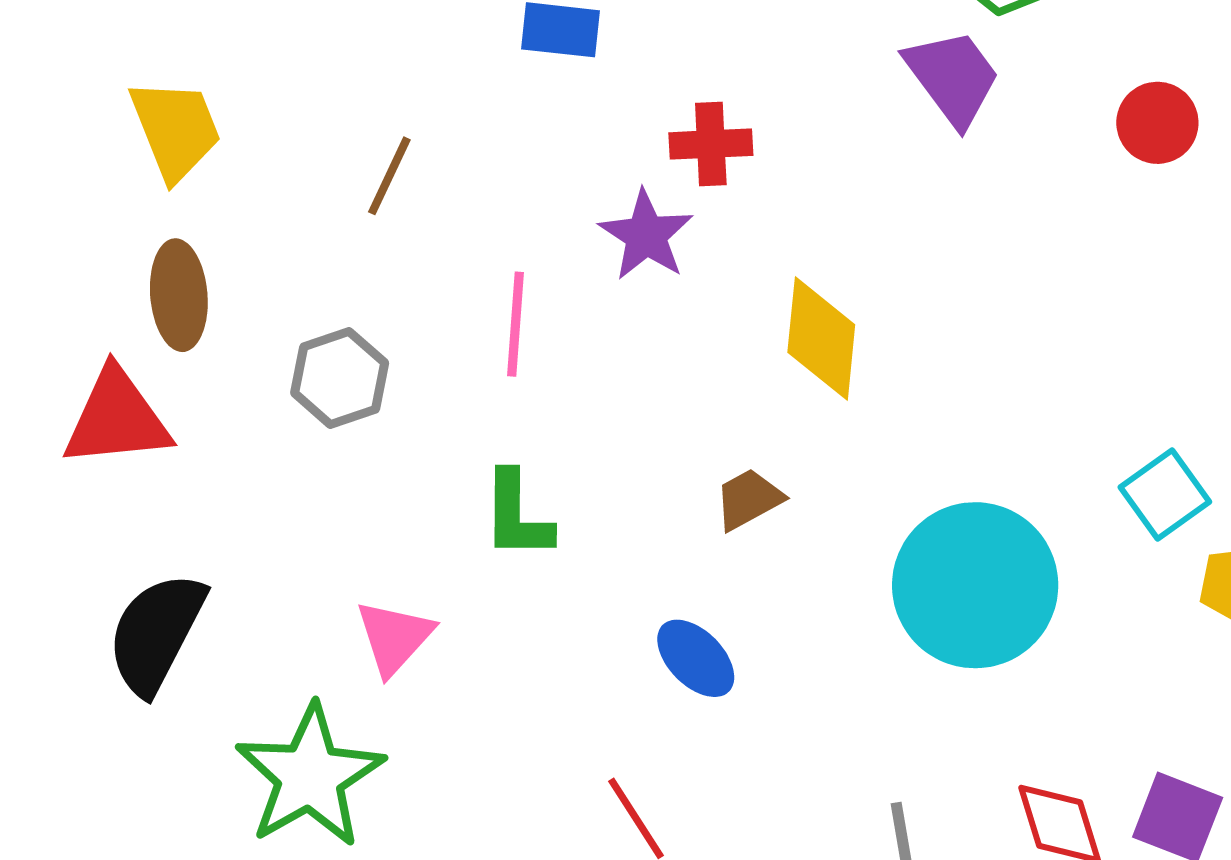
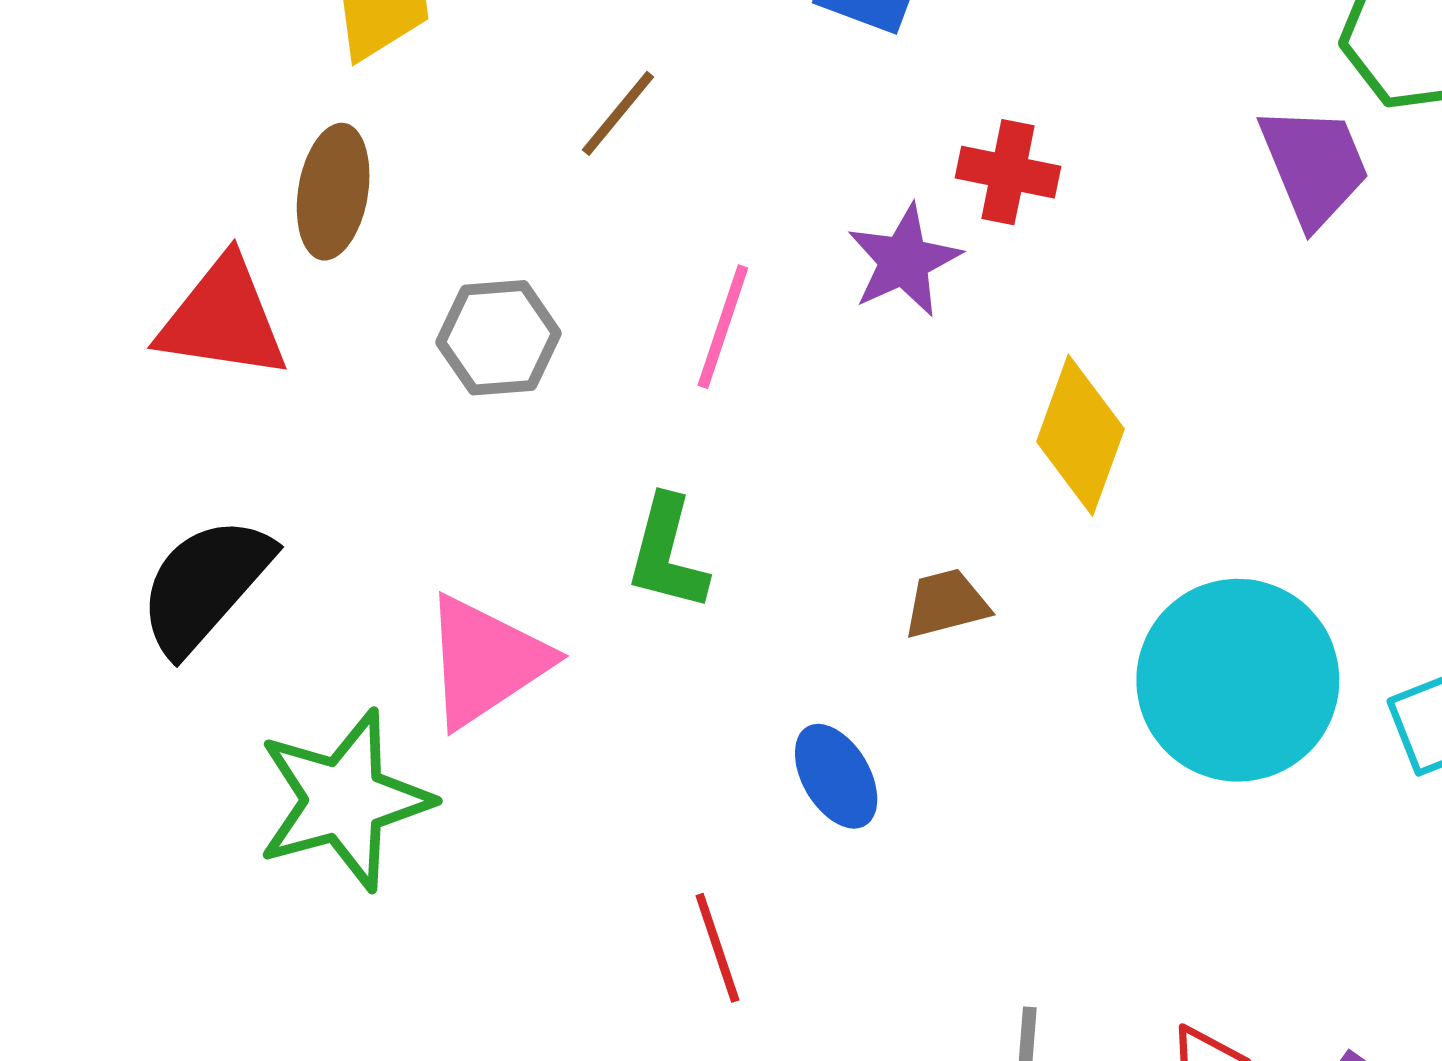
cyan circle: (975, 585) -> (1238, 680), moved
pink triangle: (394, 637) -> (486, 661), size x1.4

